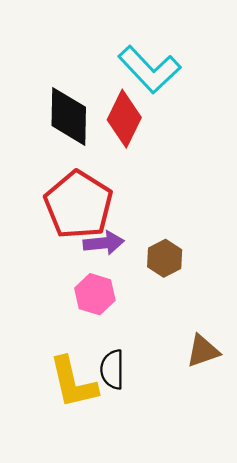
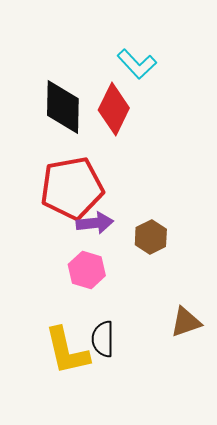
cyan L-shape: (149, 70) -> (137, 64), size x0.7
red pentagon: (79, 205) -> (72, 188), turned 30

